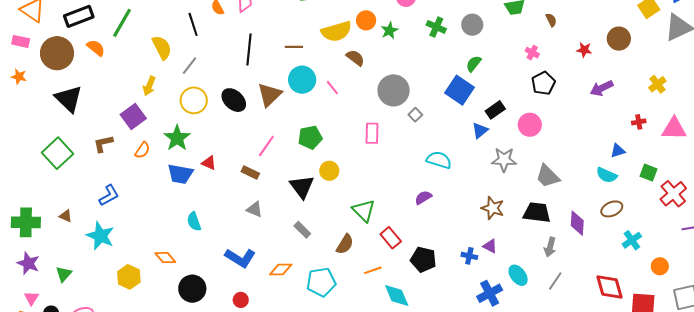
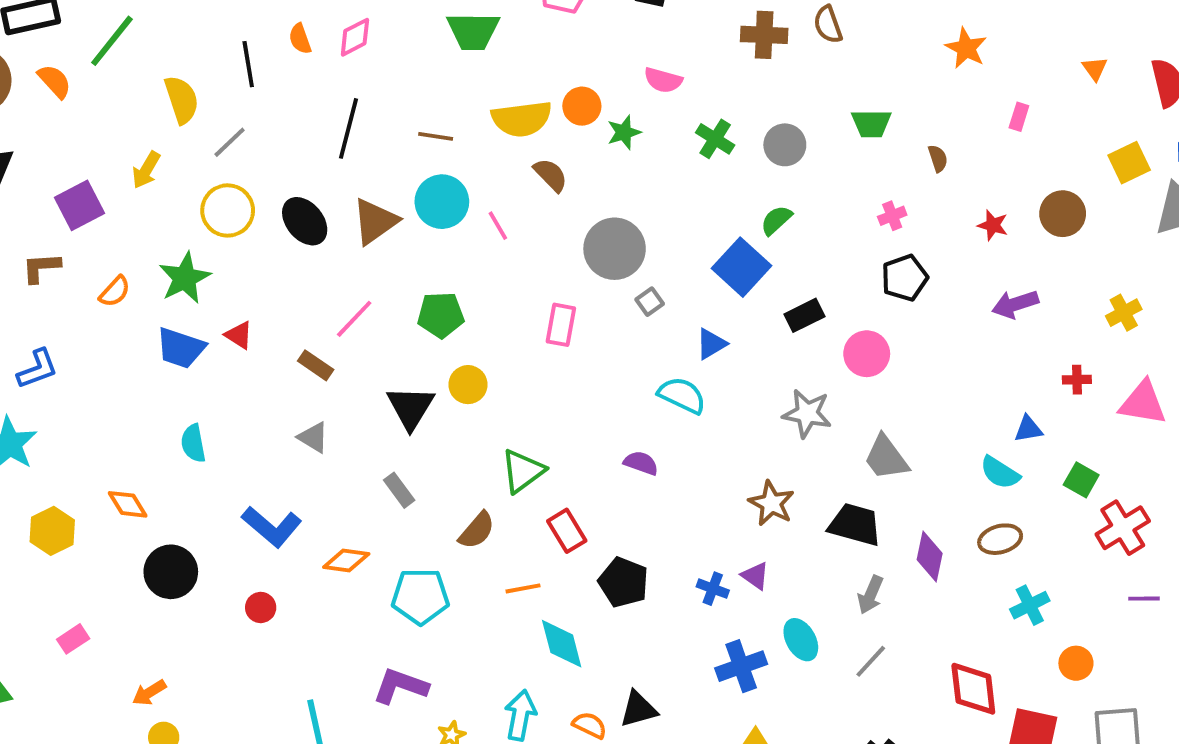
pink cross: (532, 53) -> (892, 216), turned 32
purple square: (133, 117) -> (80, 205), moved
blue triangle: (480, 130) -> (711, 344), moved
purple semicircle: (423, 197) -> (641, 463), turned 42
green triangle: (364, 211) -> (523, 471), turned 30

